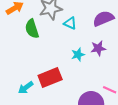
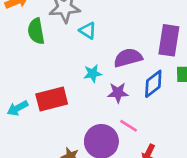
purple semicircle: (103, 18) -> (128, 58), moved
purple star: (98, 48) -> (118, 93), moved

